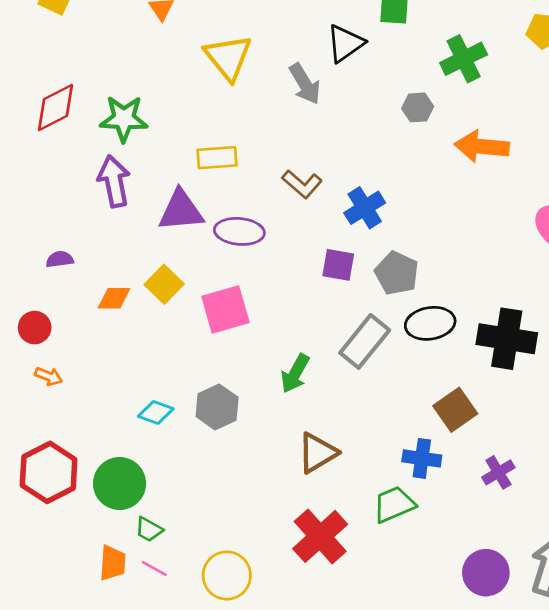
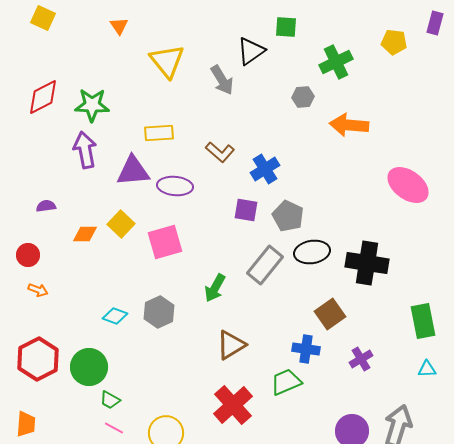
orange trapezoid: (113, 563) -> (26, 424), moved

